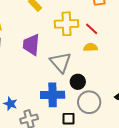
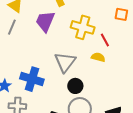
purple trapezoid: (31, 45) -> (45, 21), moved
blue cross: (53, 95) -> (32, 79), moved

